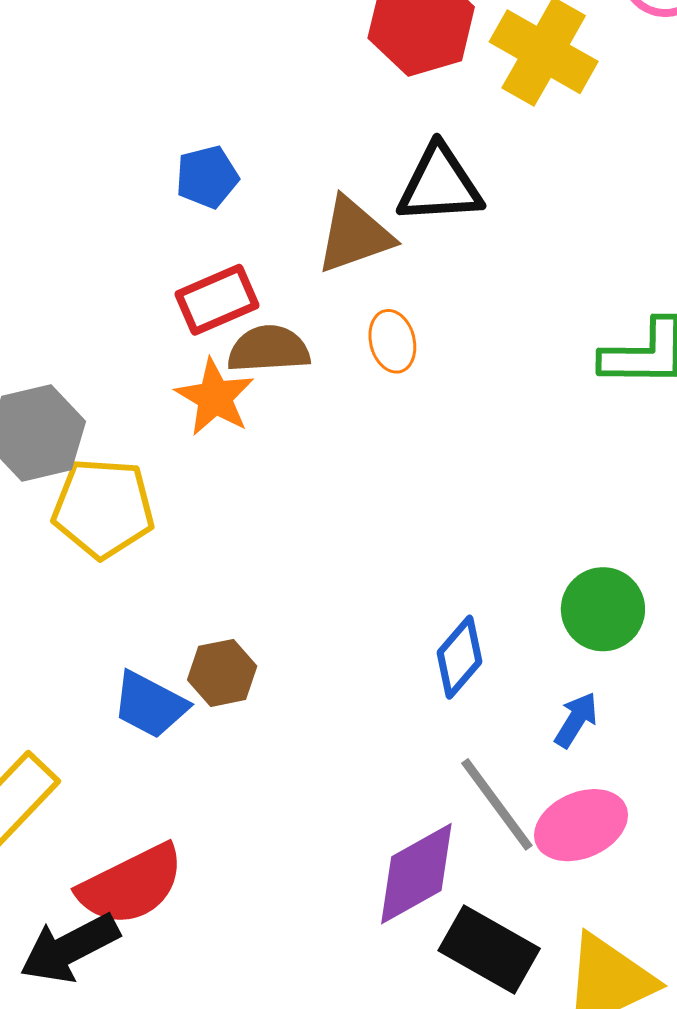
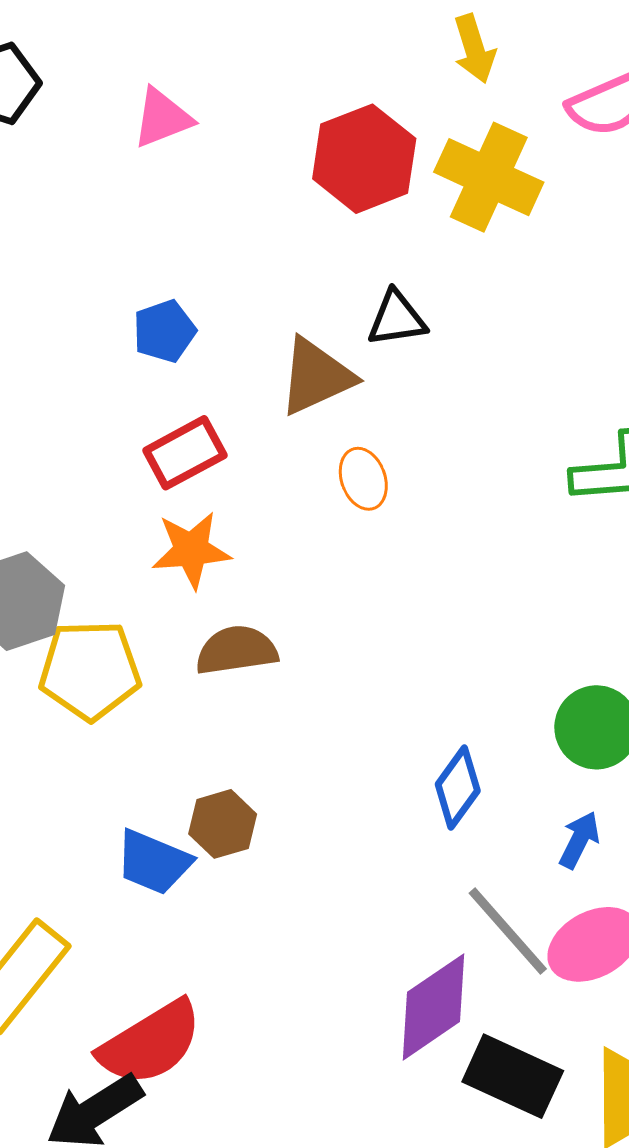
black triangle: (440, 185) -> (397, 319), size x0.7
brown semicircle: (269, 349) -> (236, 650), moved
orange star: (215, 397) -> (191, 550), turned -30

